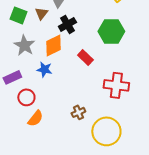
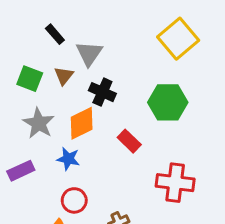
black cross: (67, 24) -> (102, 92), turned -36
red circle: (26, 97) -> (74, 200), moved

